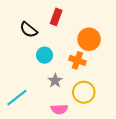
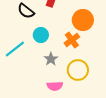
orange cross: (77, 60) -> (72, 40), turned 35
cyan line: (17, 98) -> (15, 49), moved

